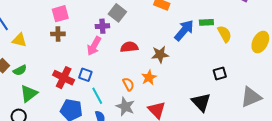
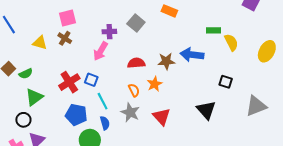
gray square: (117, 13) -> (136, 23), moved
blue arrow: (184, 30) -> (192, 55), moved, turned -125
brown cross: (58, 34) -> (65, 38), turned 32
yellow triangle: (19, 40) -> (40, 43), moved
red semicircle: (129, 47) -> (136, 63), moved
black square: (220, 74) -> (226, 82), turned 32
red cross: (64, 78) -> (69, 82), turned 30

